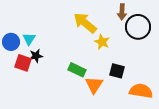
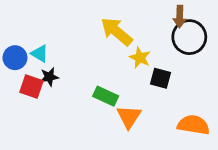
brown arrow: (122, 12) -> (180, 16), moved
cyan triangle: (29, 39) -> (40, 54), turned -32
black square: (117, 71) -> (160, 78), moved

